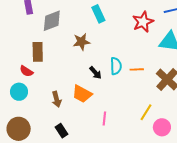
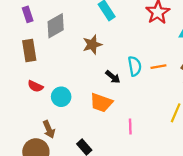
brown rectangle: (38, 52) -> (29, 50), moved
cyan circle: (19, 92) -> (61, 97), moved
brown arrow: (57, 99) -> (49, 129), moved

